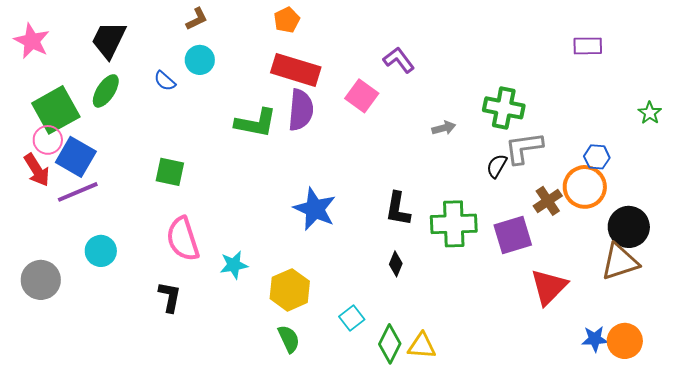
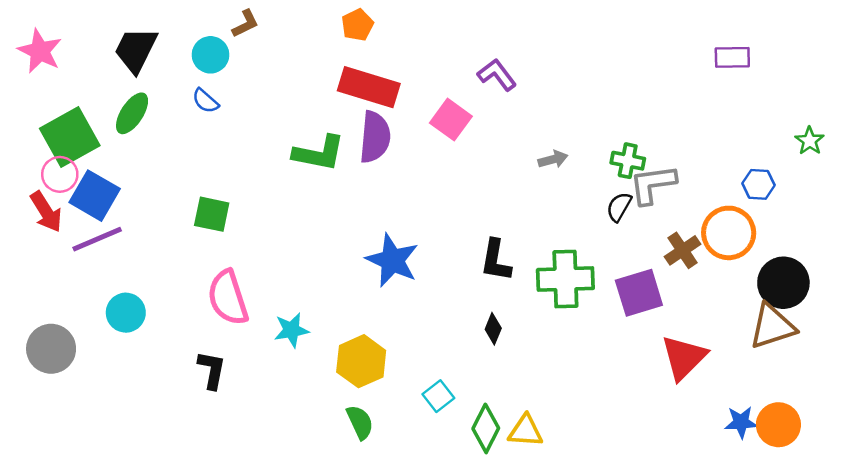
cyan circle: (200, 60) -> (210, 55), moved
green cross: (504, 108) -> (628, 161), moved, size x0.7
blue hexagon: (597, 157) -> (759, 184), moved

